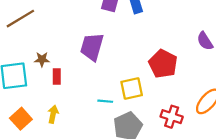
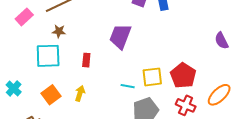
brown star: (42, 59) -> (59, 31), moved
red pentagon: (163, 64) -> (183, 75), moved

